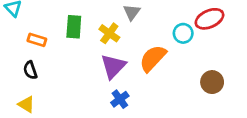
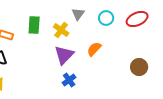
cyan circle: (183, 33) -> (106, 18), moved
orange semicircle: (153, 58) -> (94, 49), size x0.7

